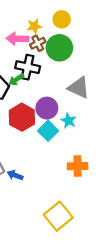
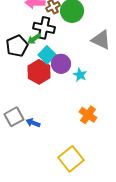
gray triangle: (79, 88) -> (101, 40), moved
cyan square: (48, 131) -> (47, 55), moved
orange cross: (78, 166) -> (88, 115), turned 36

